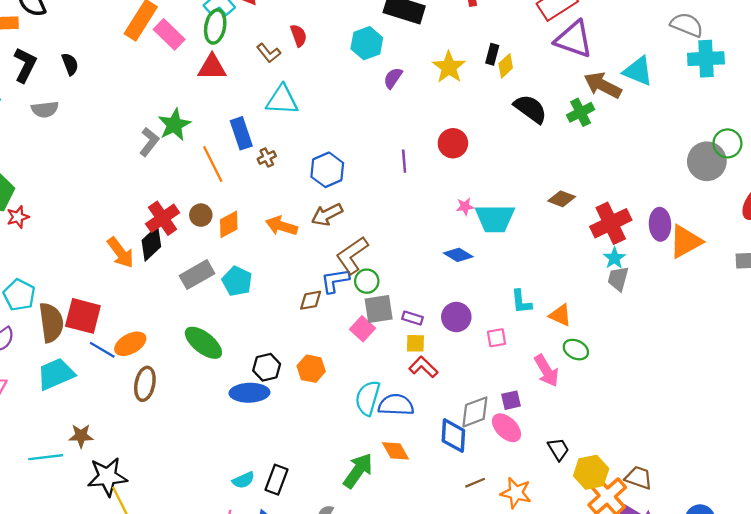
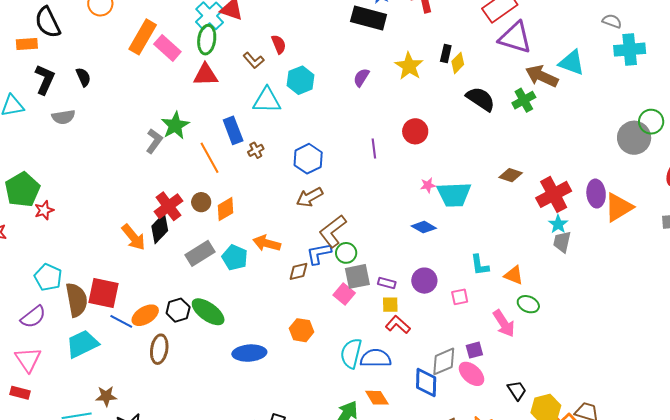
gray semicircle: (687, 25) -> (612, 21), size x0.7
cyan hexagon: (367, 43) -> (301, 80), moved
orange arrow: (282, 226) -> (267, 243), moved
black hexagon: (267, 367) -> (178, 310), moved

